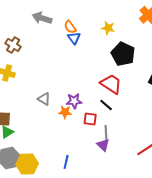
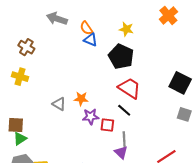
blue triangle: (74, 38) -> (91, 40), turned -32
black pentagon: (123, 54) -> (121, 57), moved
purple star: (74, 101) -> (91, 117), moved
orange star: (65, 112) -> (81, 99), moved

